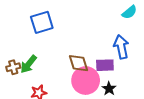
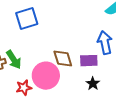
green arrow: (29, 64) -> (14, 60), turned -72
pink circle: (86, 80) -> (46, 76), moved

